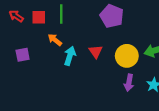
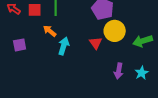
red triangle: (96, 52) -> (96, 43), moved
yellow circle: (127, 56) -> (115, 31), moved

